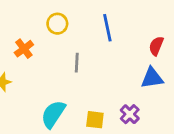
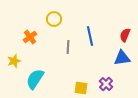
blue line: (107, 28) -> (90, 36), moved
cyan semicircle: (53, 114) -> (35, 79), moved

